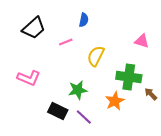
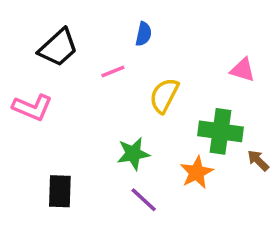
pink L-shape: (29, 78) -> (32, 107), moved
black rectangle: (58, 111) -> (60, 191), moved, turned 66

